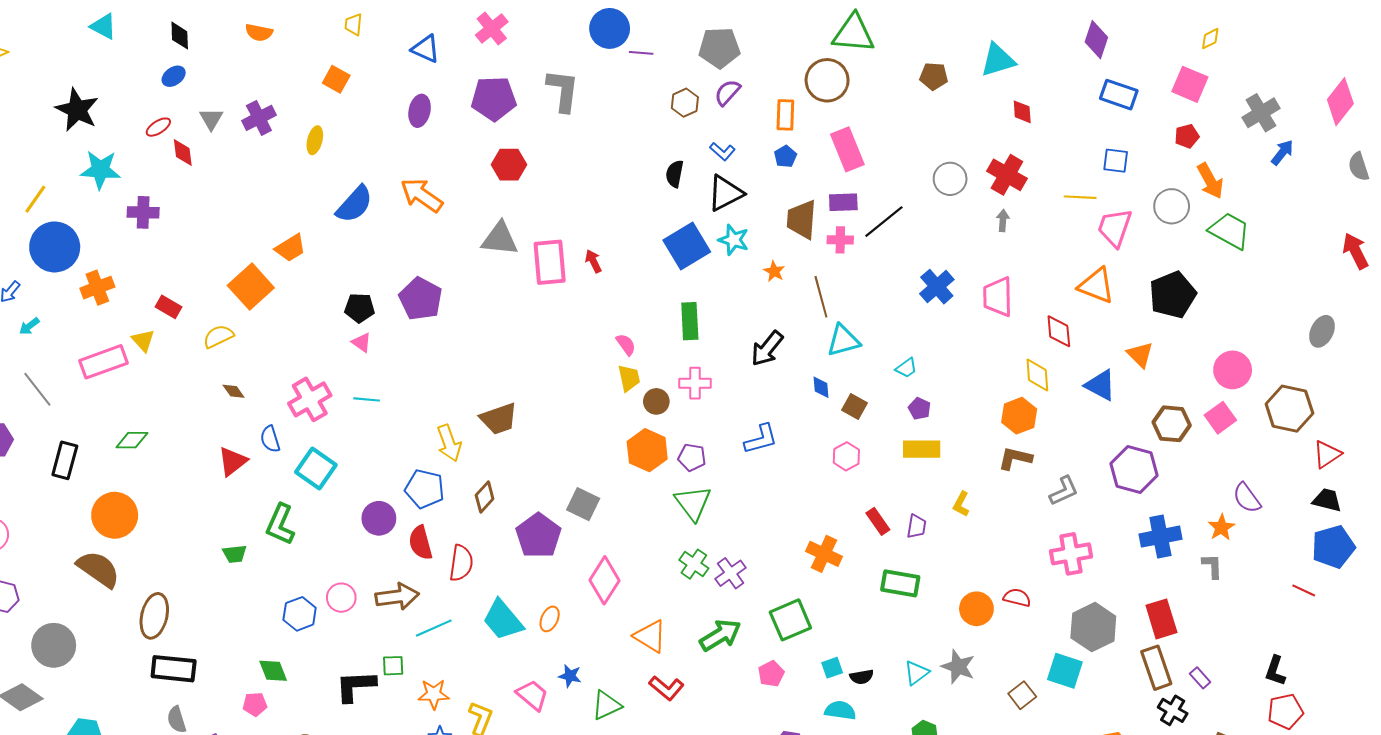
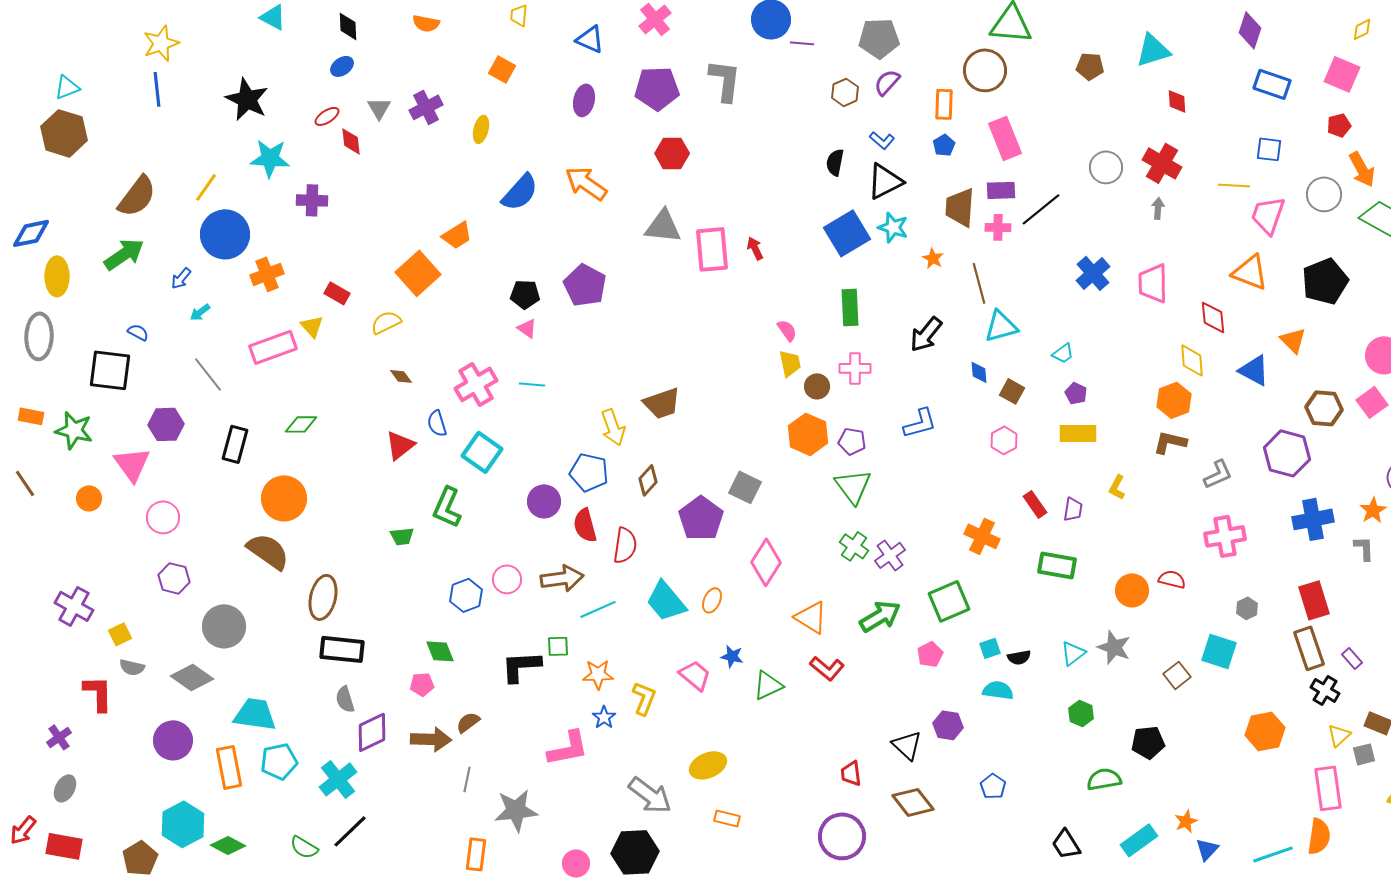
gray hexagon: (1093, 627) -> (1247, 608), size x0.5

